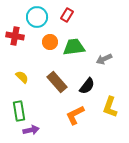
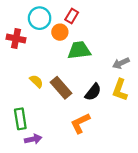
orange circle: (50, 42) -> (60, 32), moved
gray arrow: (104, 59) -> (121, 63), moved
yellow semicircle: (22, 77) -> (36, 81), moved
yellow L-shape: (110, 107) -> (120, 90), moved

